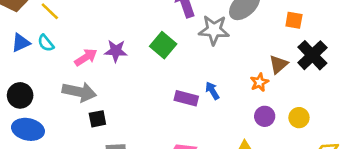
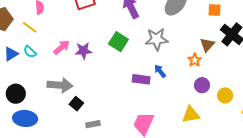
gray star: (214, 30) -> (157, 39), moved
pink arrow: (86, 57) -> (62, 47), moved
yellow circle: (299, 118) -> (225, 95), moved
black square: (97, 119) -> (76, 104), turned -32

